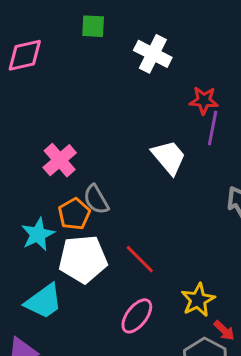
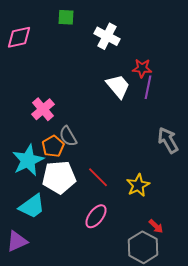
white trapezoid: (169, 157) -> (118, 86), moved
cyan star: (38, 234) -> (28, 160), size x1.4
yellow star: (198, 300) -> (138, 185), moved

